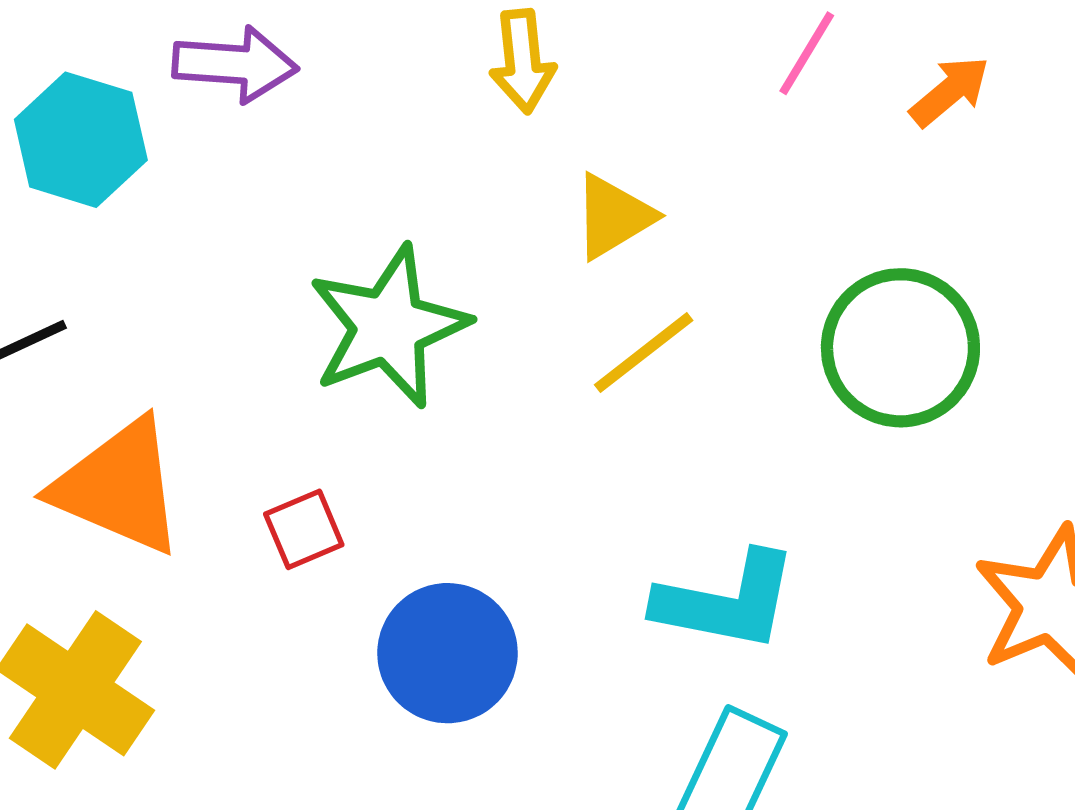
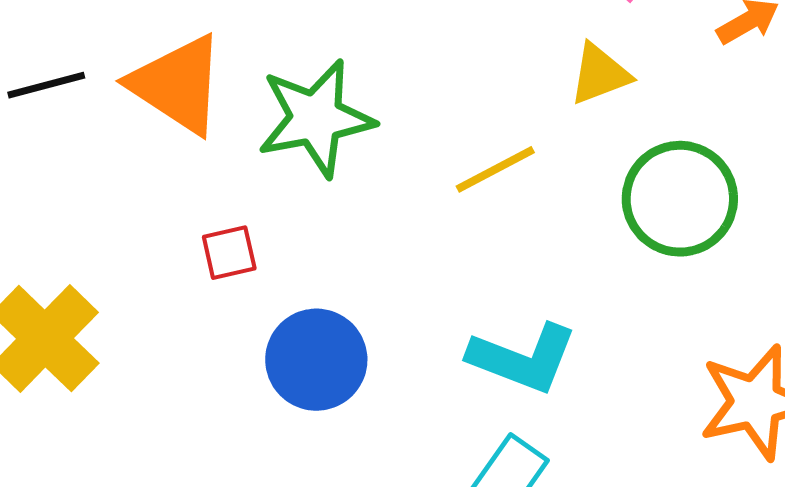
yellow triangle: (613, 216) -> (600, 74), moved
orange triangle: (119, 487) -> (177, 84), moved

